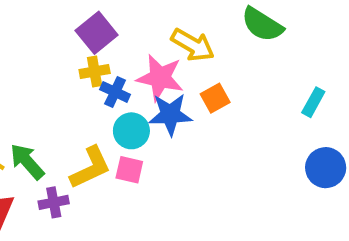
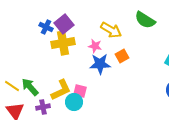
yellow cross: (95, 72) -> (63, 43), size x1.6
pink star: (160, 78) -> (95, 46), size x0.6
blue cross: (115, 92) -> (46, 27), moved
cyan circle: (131, 131) -> (74, 102), moved

